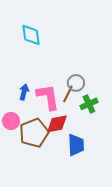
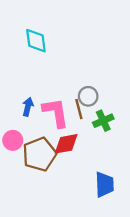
brown line: (68, 94) -> (79, 109), turned -42
blue trapezoid: (76, 145) -> (104, 184), moved

